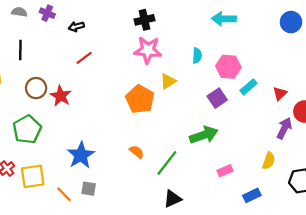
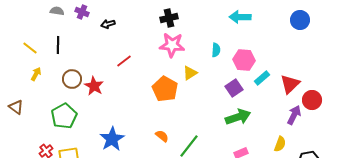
red line: (84, 58) -> (124, 61), moved
red triangle: (280, 94) -> (290, 84), size x1.5
green arrow: (204, 135) -> (238, 117), moved

